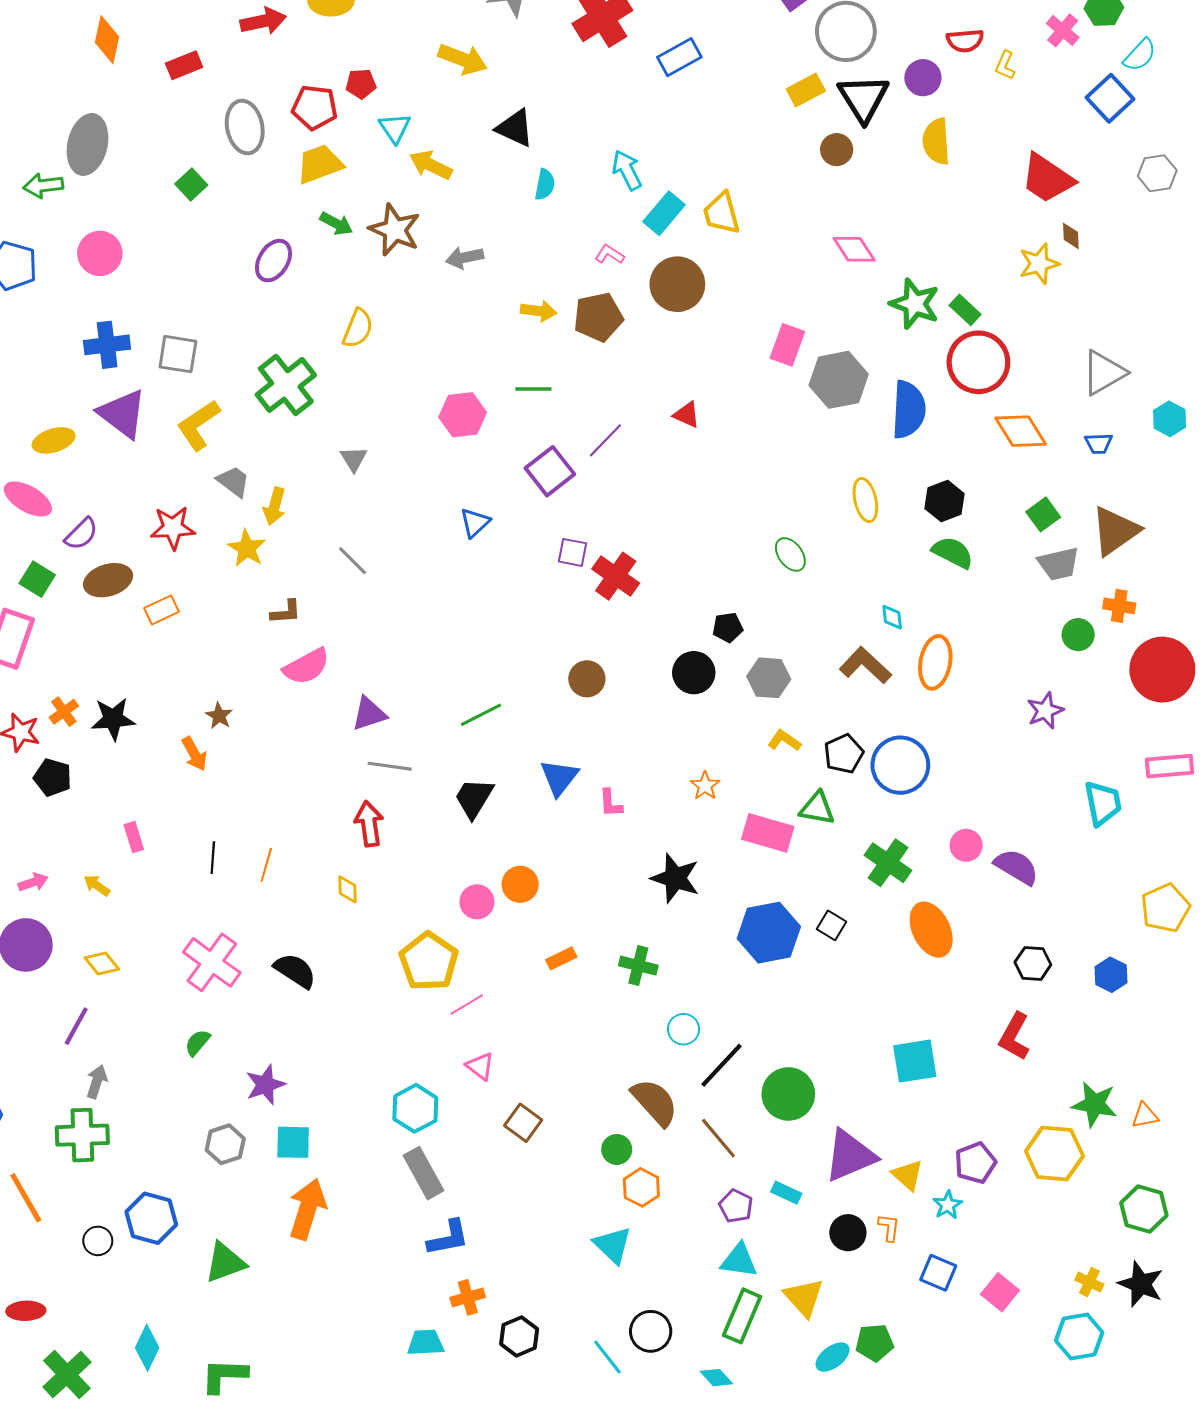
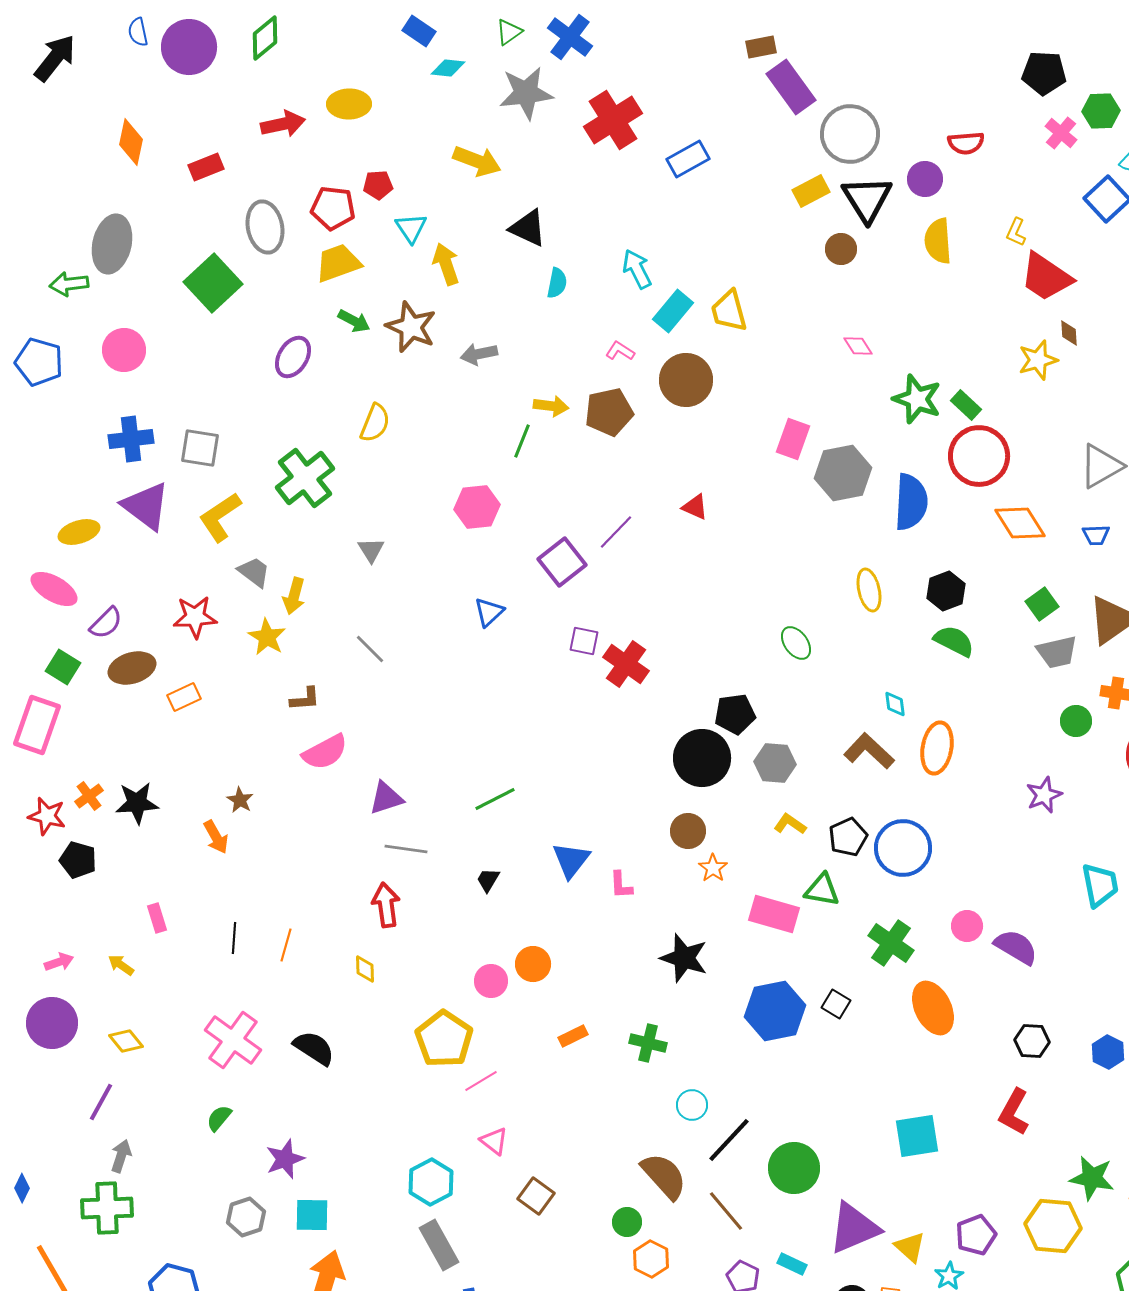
yellow L-shape: (1005, 65) -> (1016, 232), moved
yellow arrow: (431, 165) -> (446, 264), turned 45
green square: (191, 185) -> (213, 283), size x1.8
pink diamond: (854, 249) -> (858, 346), size x0.7
green line: (533, 389) -> (522, 441), moved, turned -68
black pentagon: (728, 627) -> (735, 714), size x1.4
black circle: (694, 673) -> (702, 758), size x1.4
brown circle: (587, 679) -> (688, 831), moved
black trapezoid: (474, 798) -> (488, 880), size x0.6

